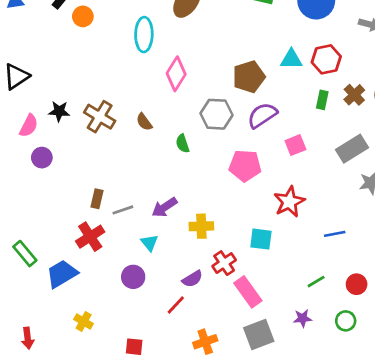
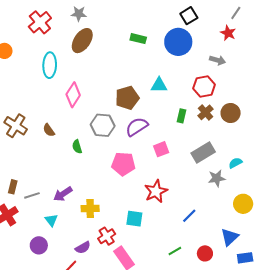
red hexagon: (326, 59) -> (204, 86), moved
blue line: (335, 234) -> (189, 216), turned -35

